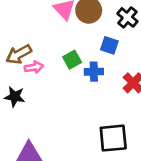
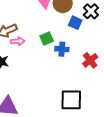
blue square: (109, 45) -> (75, 23), moved

